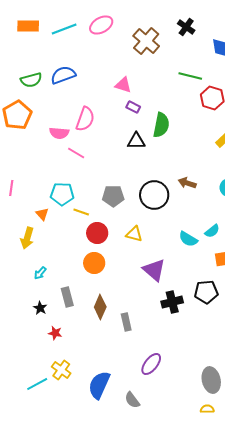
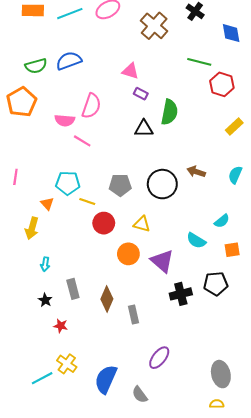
cyan semicircle: (188, 239) -> (196, 241), moved
orange circle: (94, 263) -> (128, 254), moved
cyan arrow: (40, 273) -> (45, 264), turned -32

